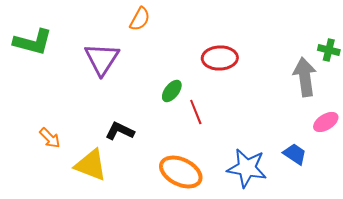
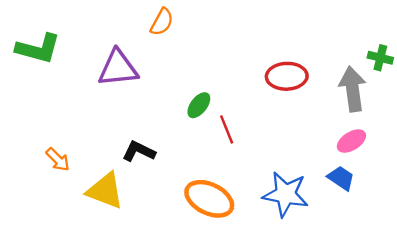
red ellipse: (220, 58) -> (287, 76), moved
purple triangle: (102, 59) -> (118, 68), turned 51
pink ellipse: (326, 122) -> (351, 141), moved

